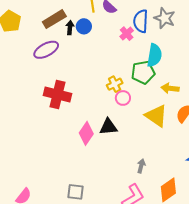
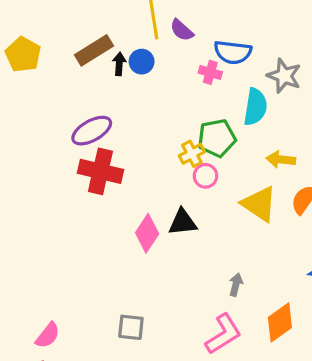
gray star: (165, 18) -> (284, 76), moved
blue semicircle: (141, 21) -> (233, 52), turned -85
pink cross: (127, 34) -> (210, 72), turned -32
purple ellipse: (46, 50) -> (92, 131), moved
green pentagon: (143, 72) -> (217, 138), moved

